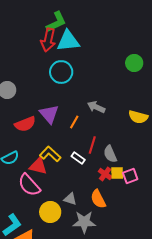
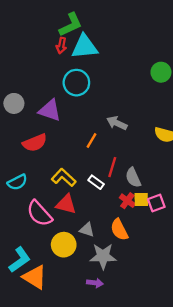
red arrow: (48, 40) -> (61, 46), size x0.6
purple triangle: (49, 114) -> (50, 110), moved, turned -30
red triangle: (38, 166) -> (66, 204), moved

